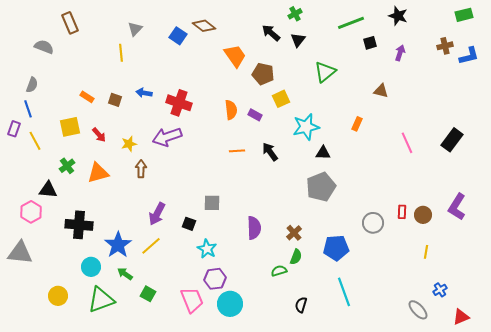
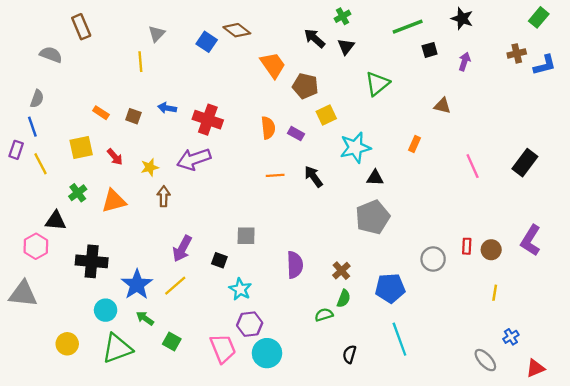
green rectangle: (464, 15) -> (539, 17), turned -36

